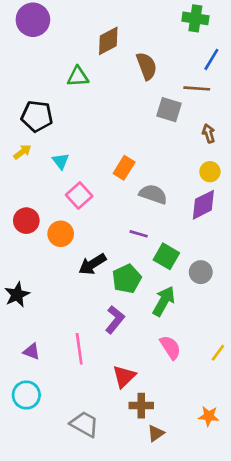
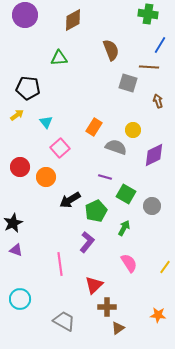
brown diamond: (108, 41) -> (73, 20), moved
yellow circle: (210, 172) -> (133, 130), moved
green arrow: (164, 301) -> (124, 228), size x0.7
purple triangle: (32, 351) -> (16, 250), moved

